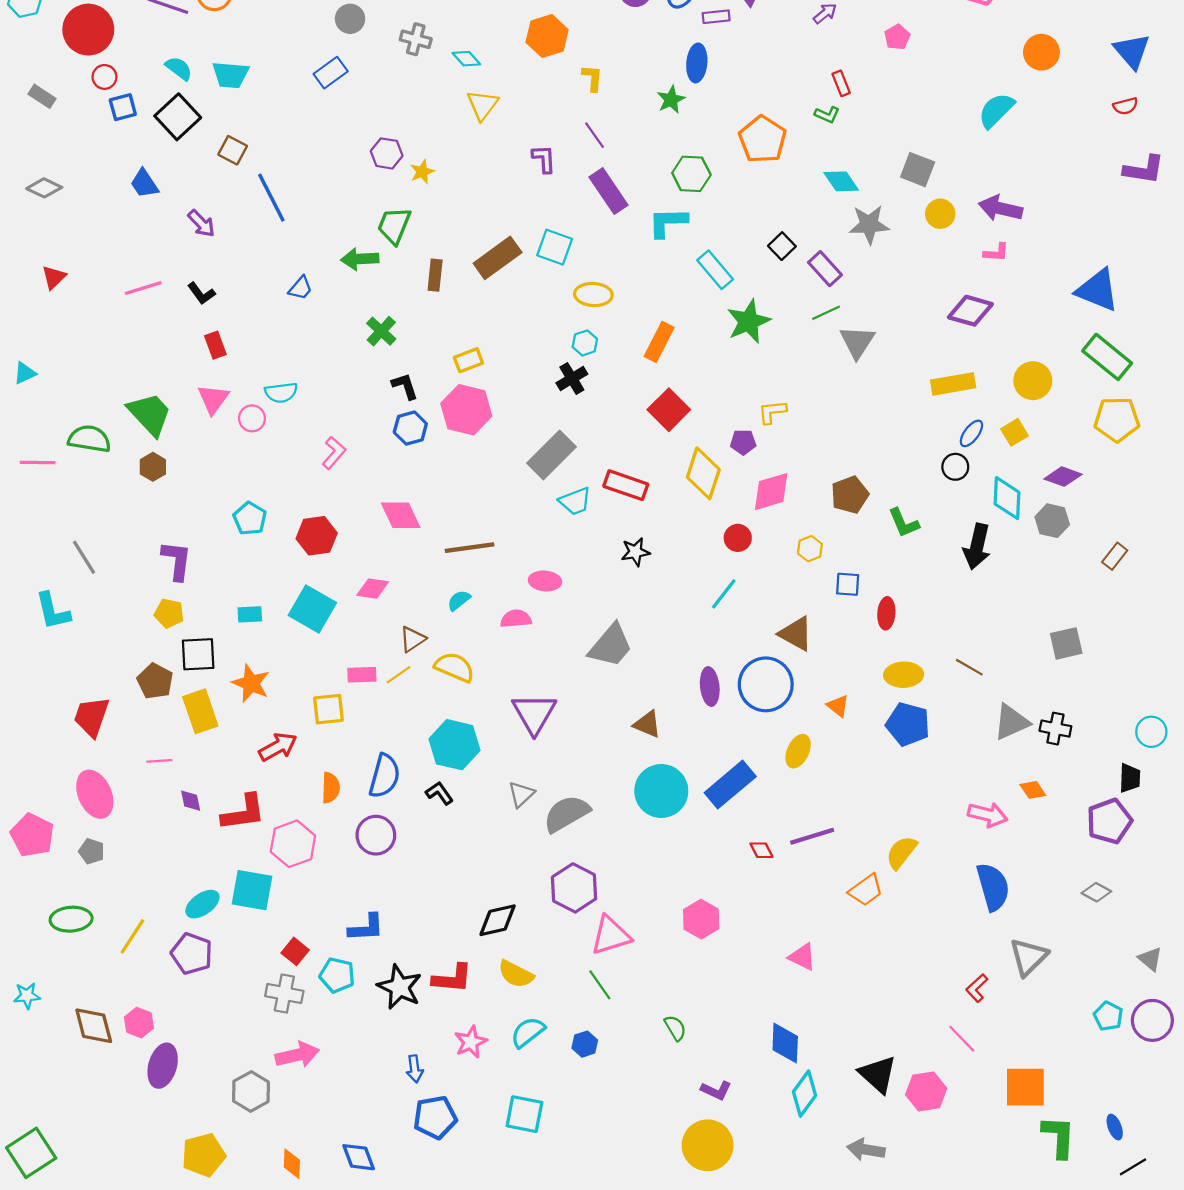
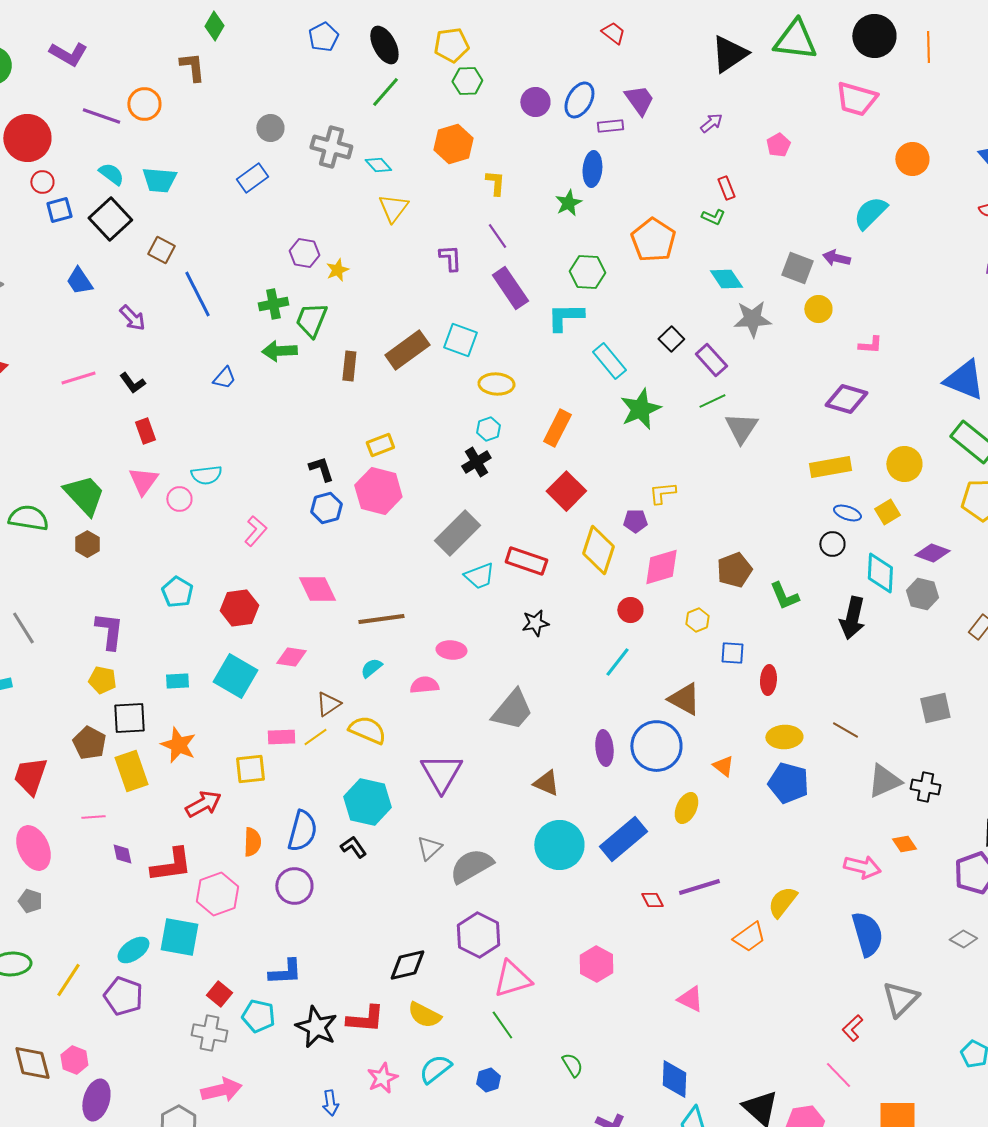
gray cross: (416, 39) -> (331, 147), size x1.4
purple arrow: (1001, 208) -> (836, 258), moved, size x0.7
green cross: (381, 331) -> (273, 304), moved, turned 36
blue ellipse: (971, 433) -> (847, 513), turned 72

